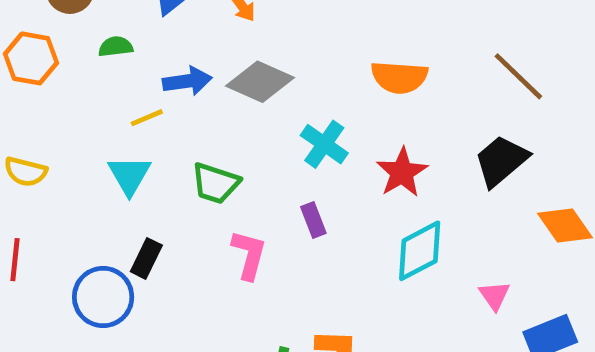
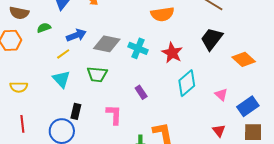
gray diamond: (260, 82) -> (107, 44), moved
purple rectangle: (313, 220) -> (141, 92), moved
pink L-shape: (249, 255) -> (114, 115), moved

